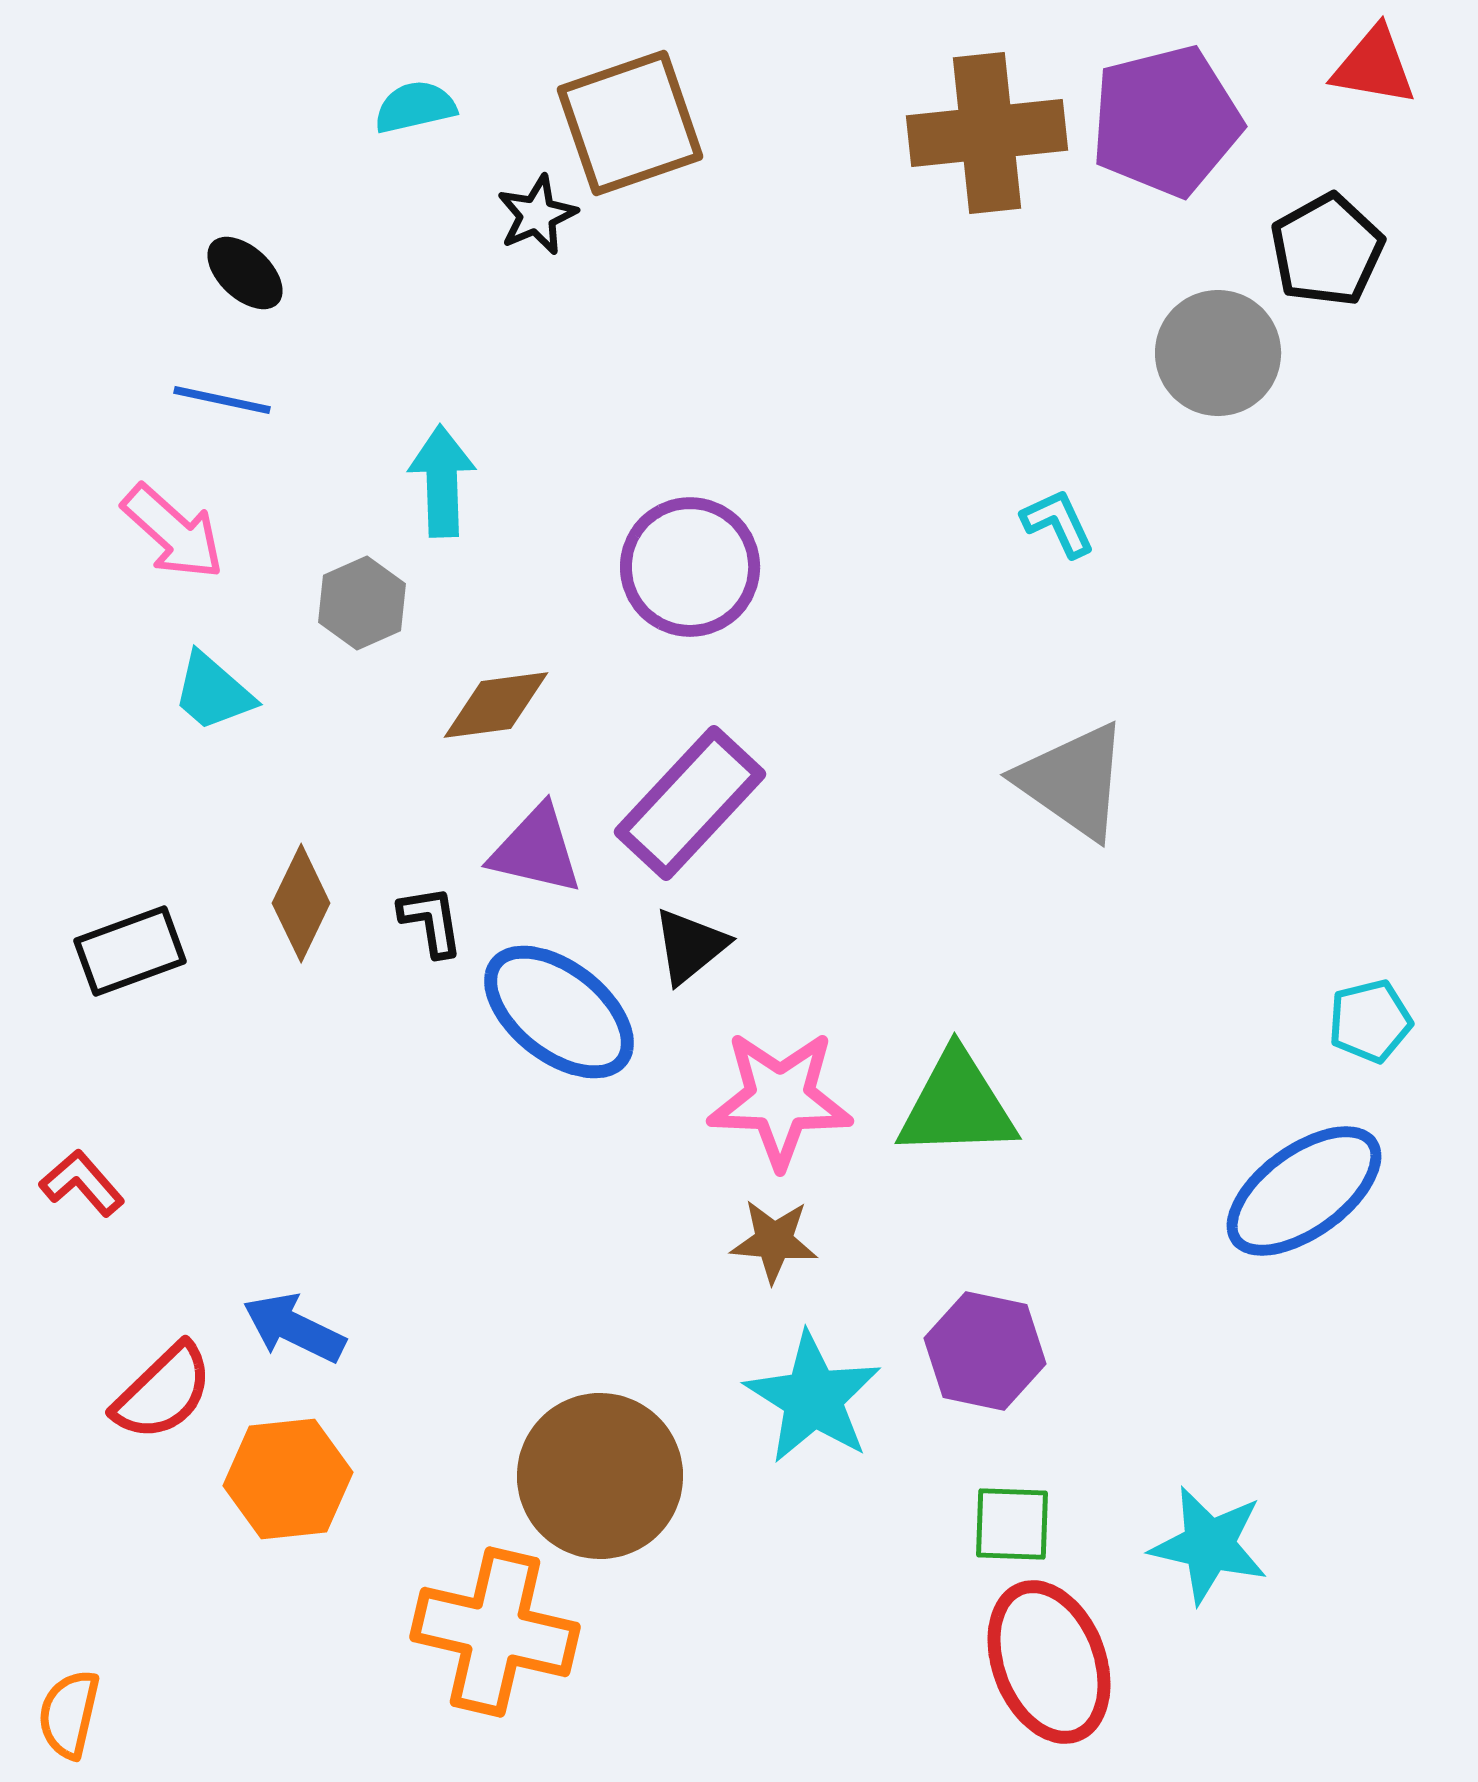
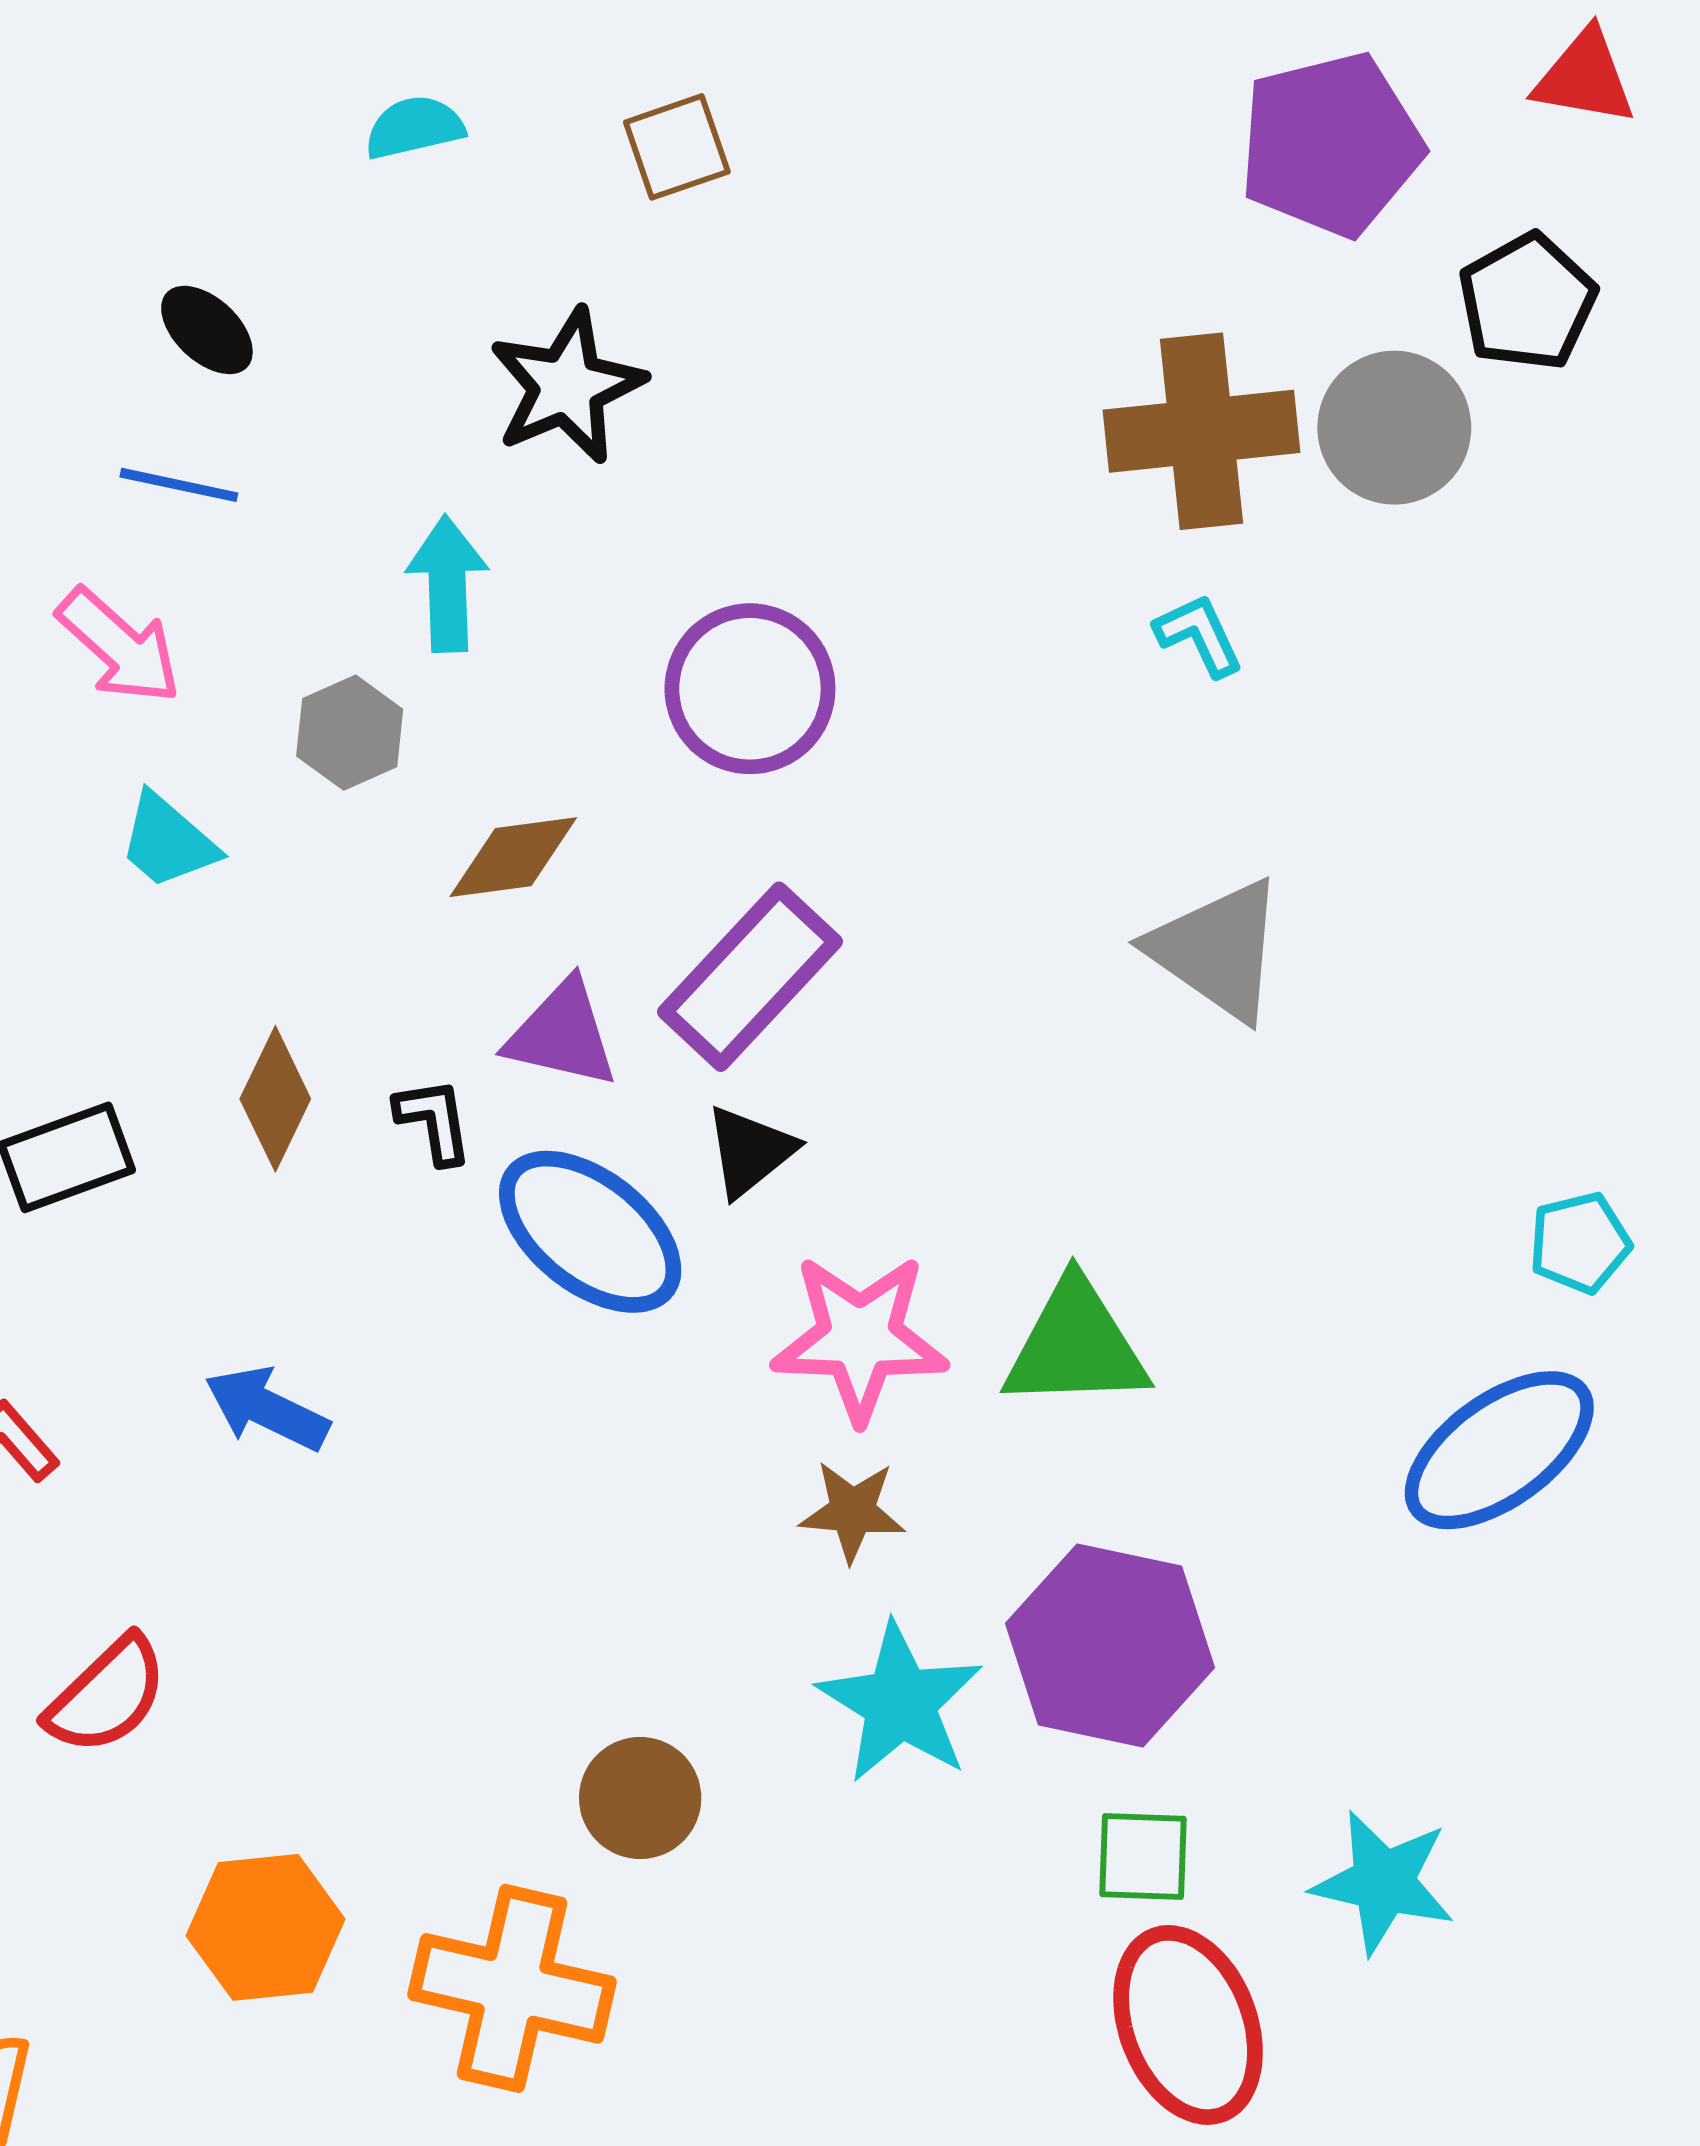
brown square: (630, 123) -> (677, 147), size x0.6
brown cross: (987, 133) -> (1201, 431), moved
black star: (537, 215) -> (567, 386), moved, size x1.6
blue arrow: (294, 1328) -> (267, 1409), moved
purple hexagon: (985, 1351) -> (1110, 1645), size x1.4
brown circle: (600, 1476) -> (640, 1798), size x0.6
orange hexagon: (288, 1479) -> (266, 1927), moved

